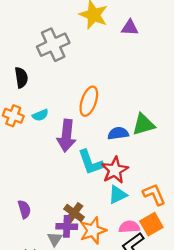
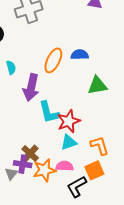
cyan semicircle: (40, 115) -> (11, 68), turned -88
blue semicircle: (118, 133) -> (80, 55), moved
pink semicircle: (129, 227) -> (65, 166), moved

